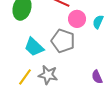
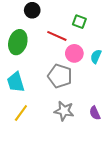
cyan trapezoid: (34, 47) -> (16, 82), moved, turned 30
gray star: (48, 75) -> (64, 111), moved

